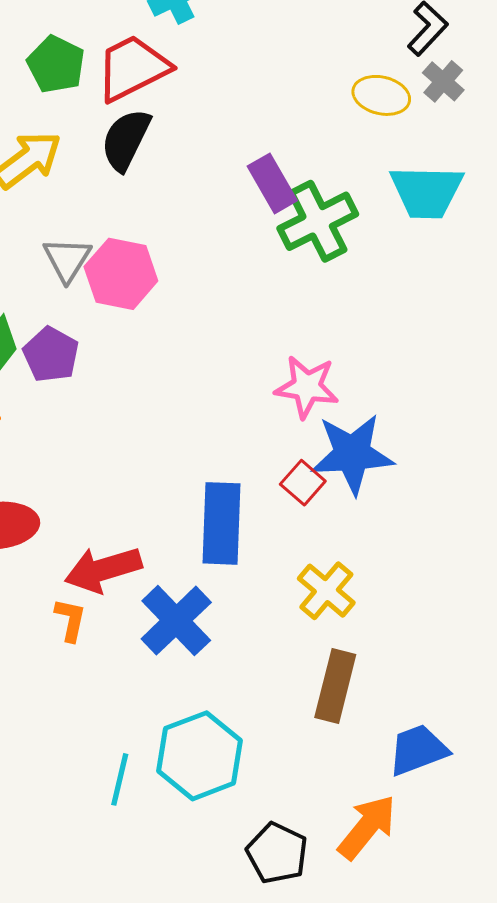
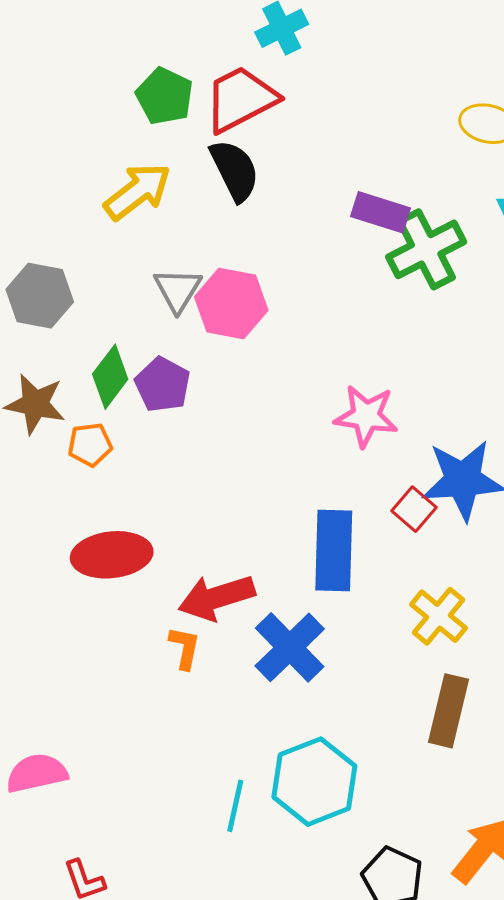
black semicircle: (126, 140) -> (235, 170), turned 128
purple rectangle: (272, 183) -> (381, 212), turned -42
pink star: (307, 387) -> (366, 416), moved

